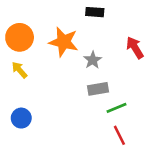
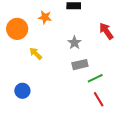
orange star: (64, 42) -> (45, 17), moved, size x0.6
yellow arrow: (19, 70) -> (36, 53), moved

